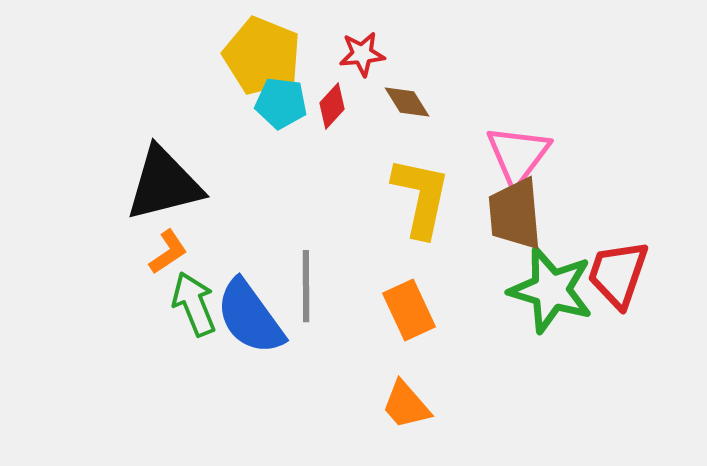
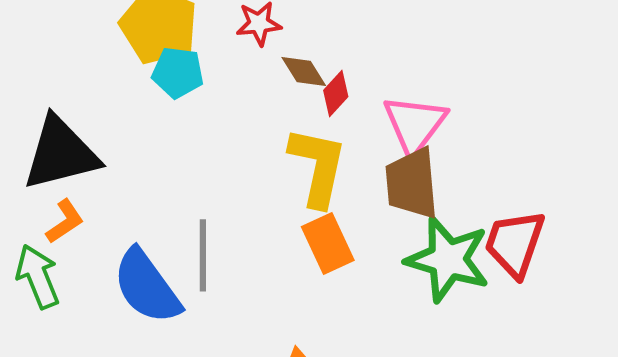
red diamond: (332, 106) -> (336, 93), moved
green arrow: (194, 304) -> (38, 276), moved
orange rectangle: (409, 310) -> (328, 243), moved

